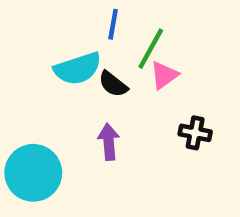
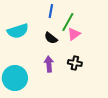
cyan semicircle: (78, 69) -> (18, 31), moved
black cross: (195, 133) -> (75, 63), moved

